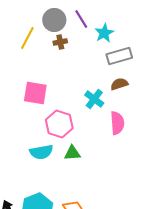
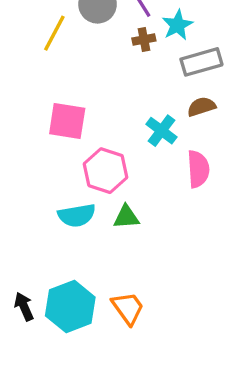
brown cross: (60, 42) -> (144, 40), moved

